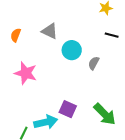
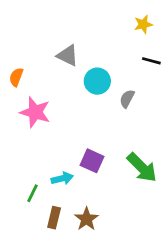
orange semicircle: (16, 35) -> (16, 77), moved
cyan arrow: (46, 122) -> (62, 178), size x0.7

